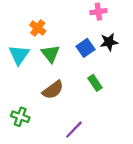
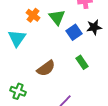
green triangle: (51, 54) -> (57, 17), moved

